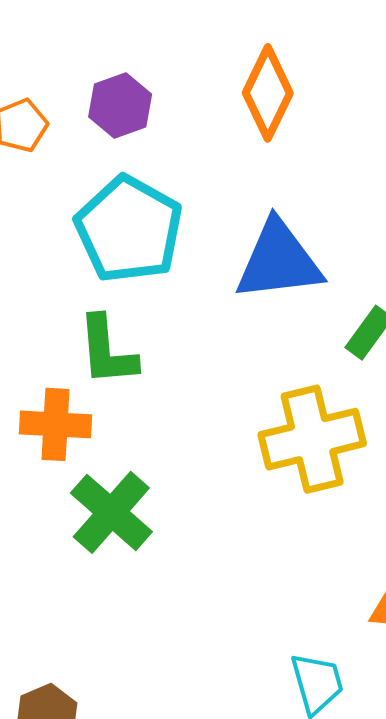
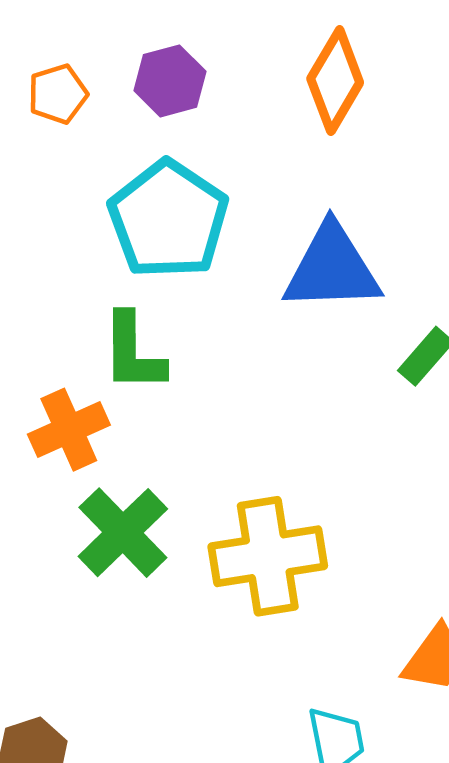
orange cross: (56, 424) -> (69, 430), turned -32
yellow cross: (312, 439) -> (268, 556), moved

